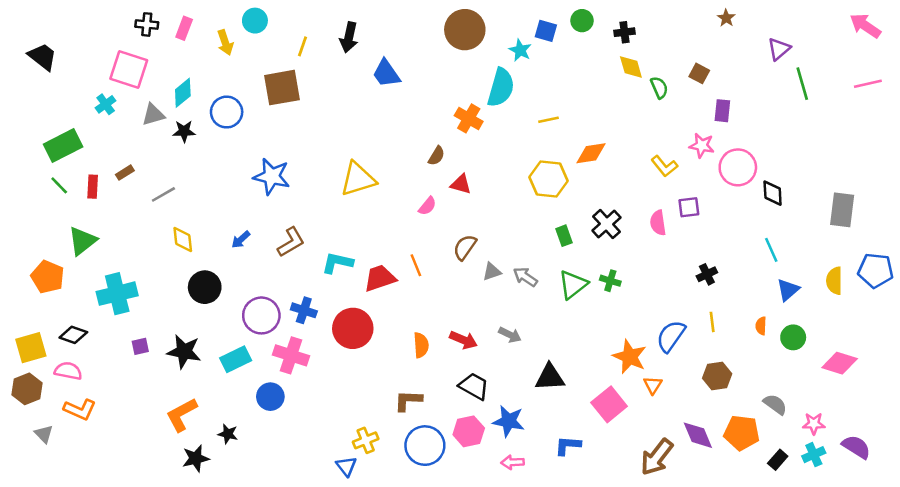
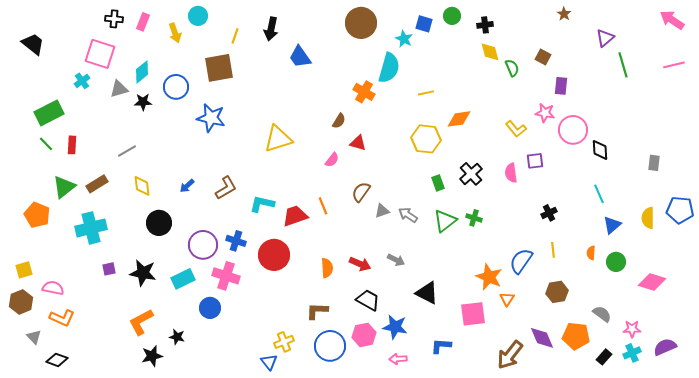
brown rectangle: (125, 173) -> (97, 184), moved, size x1.5
blue star: (272, 176) -> (211, 118), moved
gray rectangle: (842, 210) -> (654, 163), size x0.6
black diamond: (73, 335) -> (57, 360), moved
yellow square: (31, 348) -> (24, 270), size x0.7
black triangle: (550, 377) -> (427, 293), turned 30
pink square: (609, 404) -> (473, 314), turned 32
purple semicircle: (856, 447) -> (665, 347), turned -55

